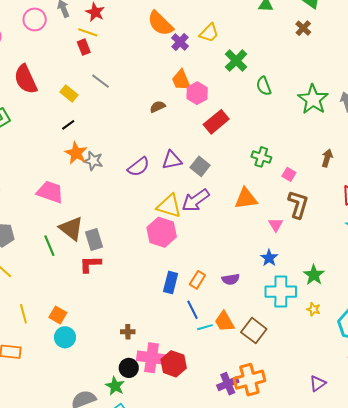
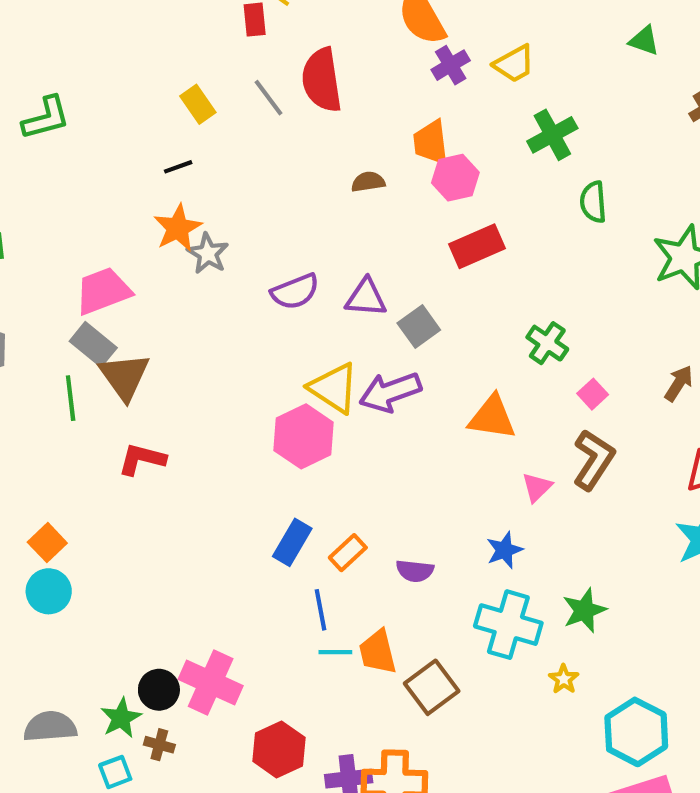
red semicircle: (26, 79) -> (322, 80), moved
pink trapezoid: (50, 192) -> (103, 291), turned -56
gray rectangle: (94, 239) -> (93, 344), moved, turned -50
brown cross: (128, 332) -> (159, 745), moved
red hexagon: (174, 364) -> (279, 749), moved

